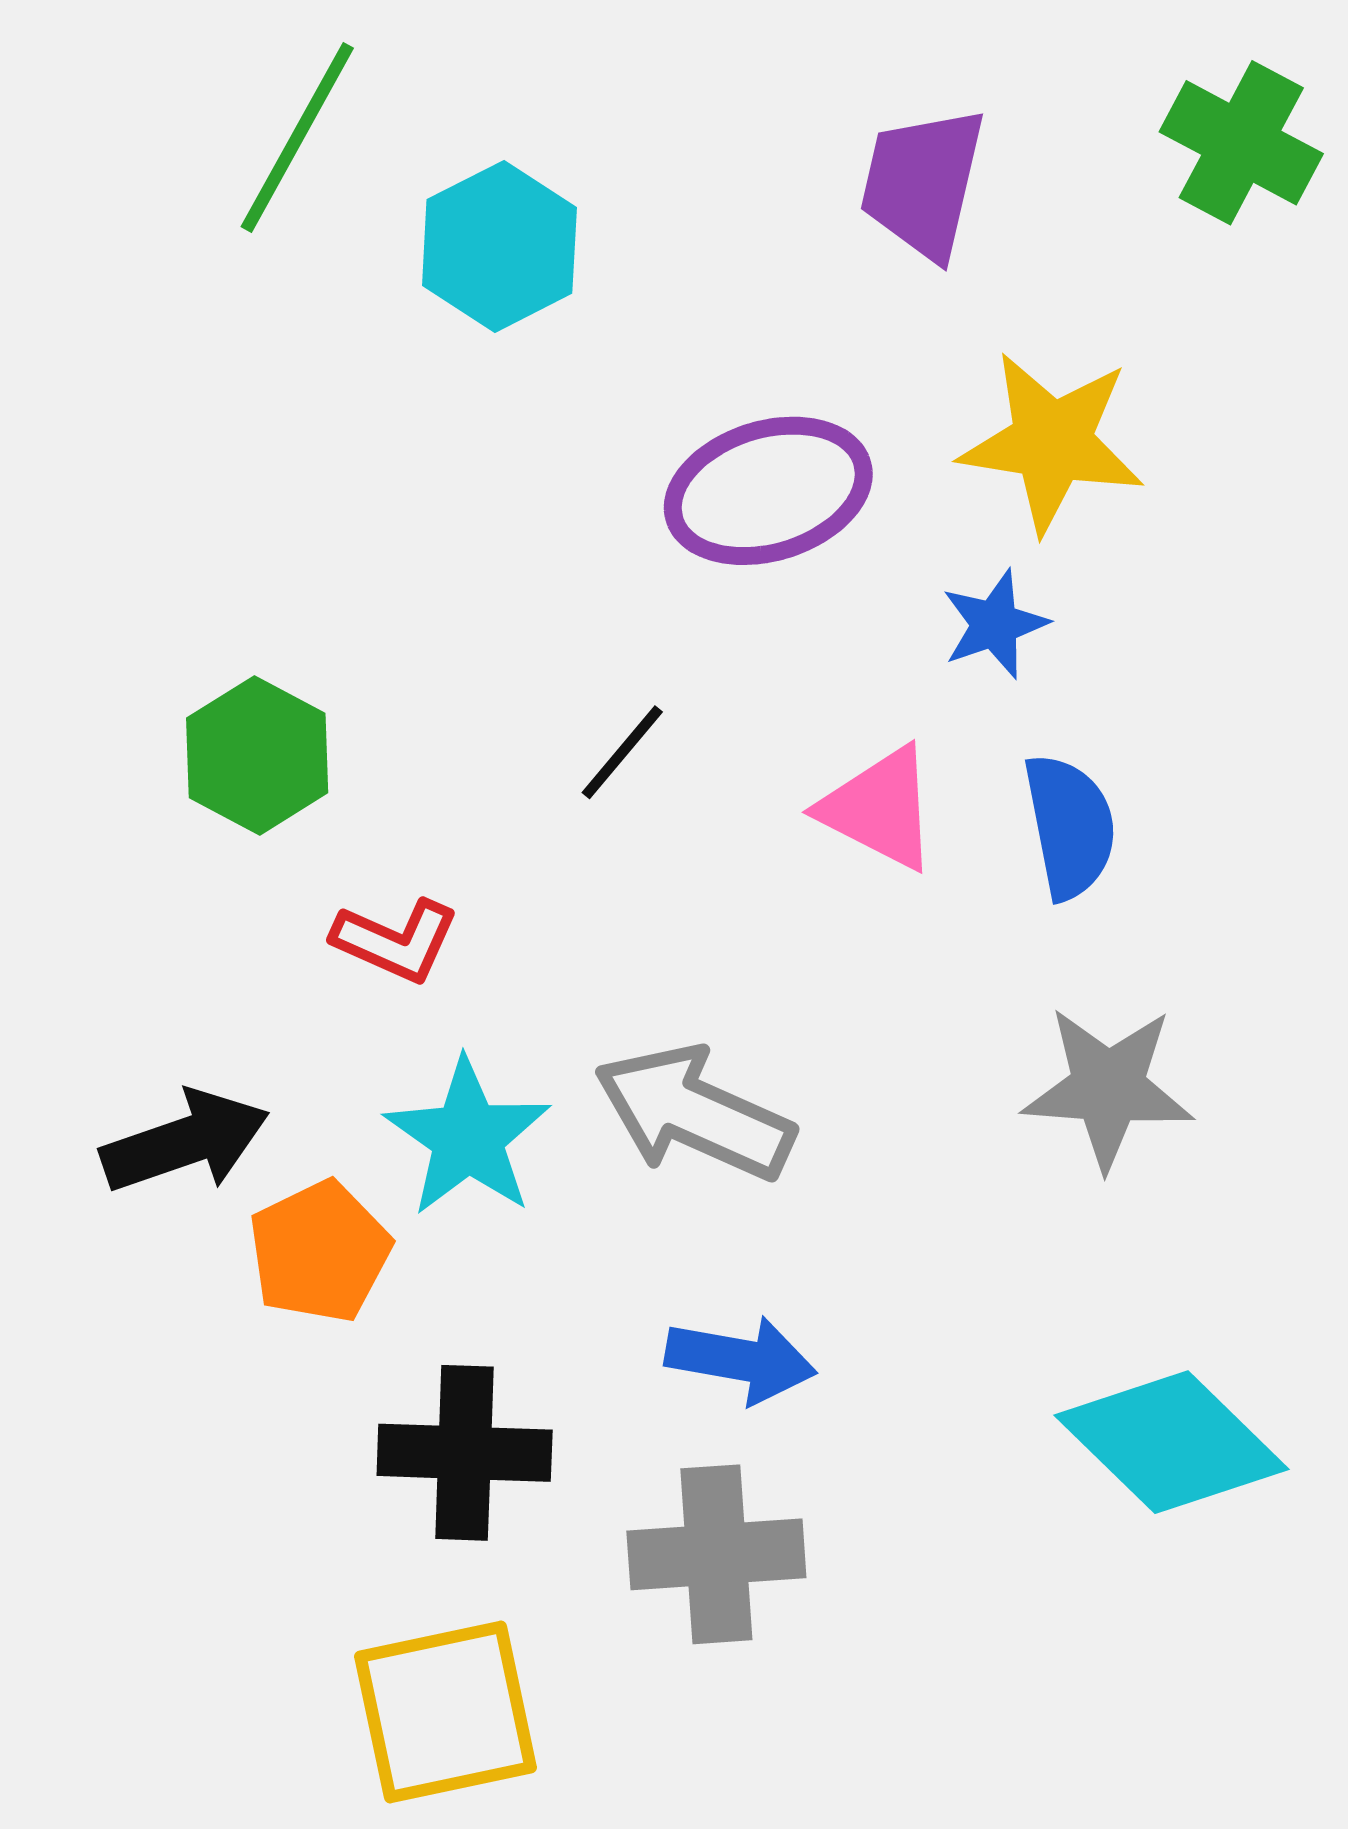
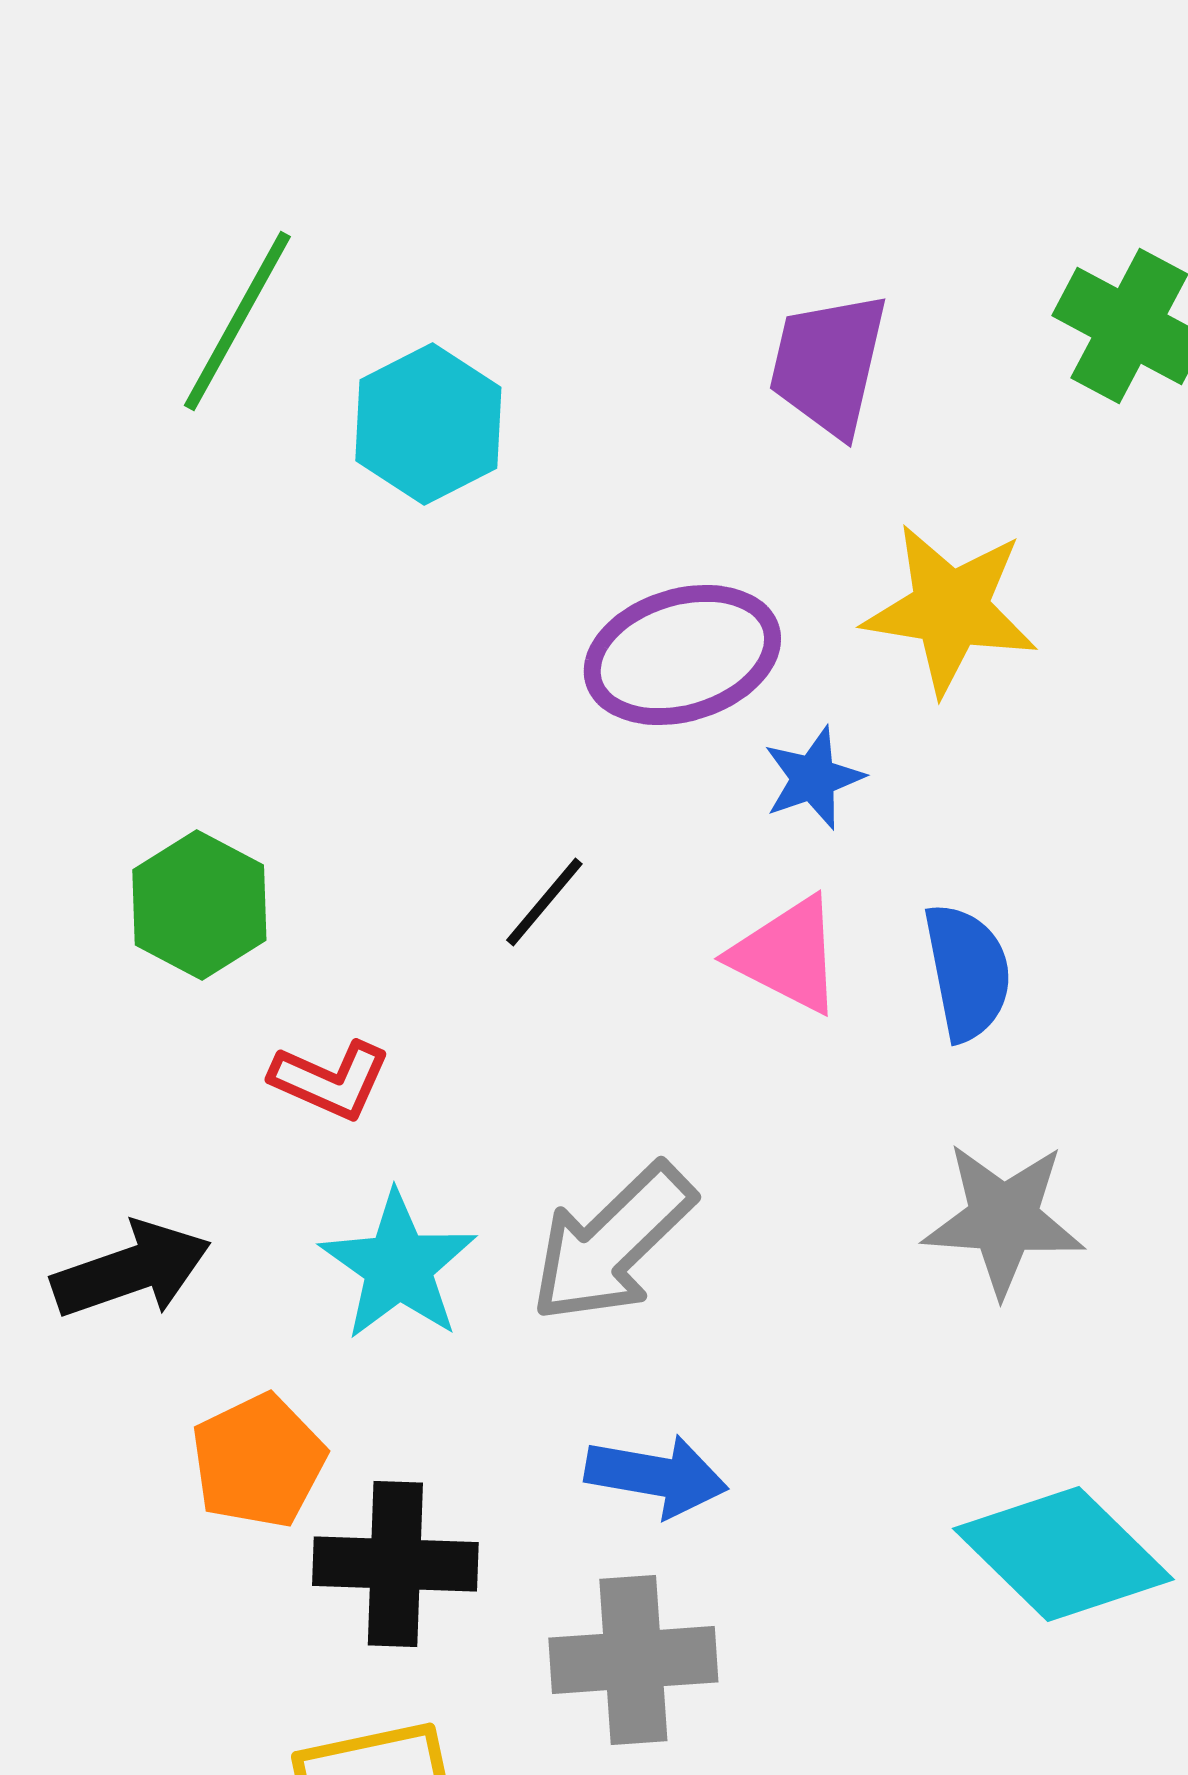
blue star: (995, 624) -> (813, 778), moved
gray arrow: (694, 1113) -> (612, 1243), turned -68
orange pentagon: (320, 1252) -> (258, 1461), moved

